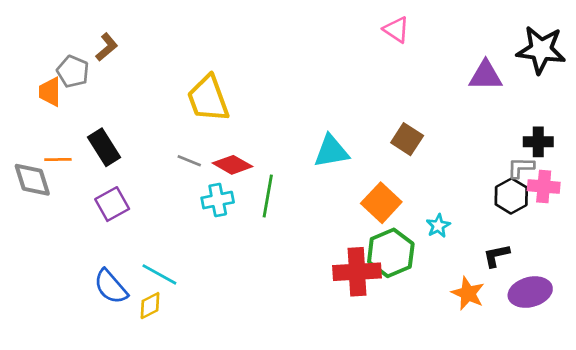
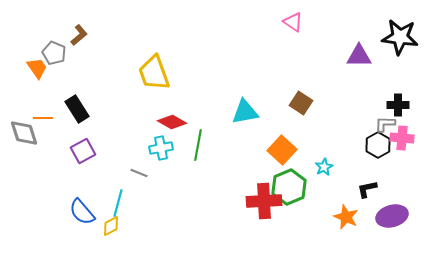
orange trapezoid: (50, 92) -> (37, 68), turned 145
gray line: (189, 161) -> (139, 173), moved
cyan line: (159, 274) -> (118, 203), turned 76

